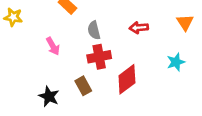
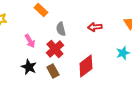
red cross: (99, 57) -> (55, 49), moved, turned -30
black star: (49, 96) -> (29, 67), moved

